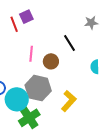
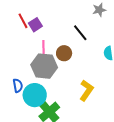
purple square: (26, 17) -> (35, 25), moved
gray hexagon: (38, 88) -> (44, 66), moved

